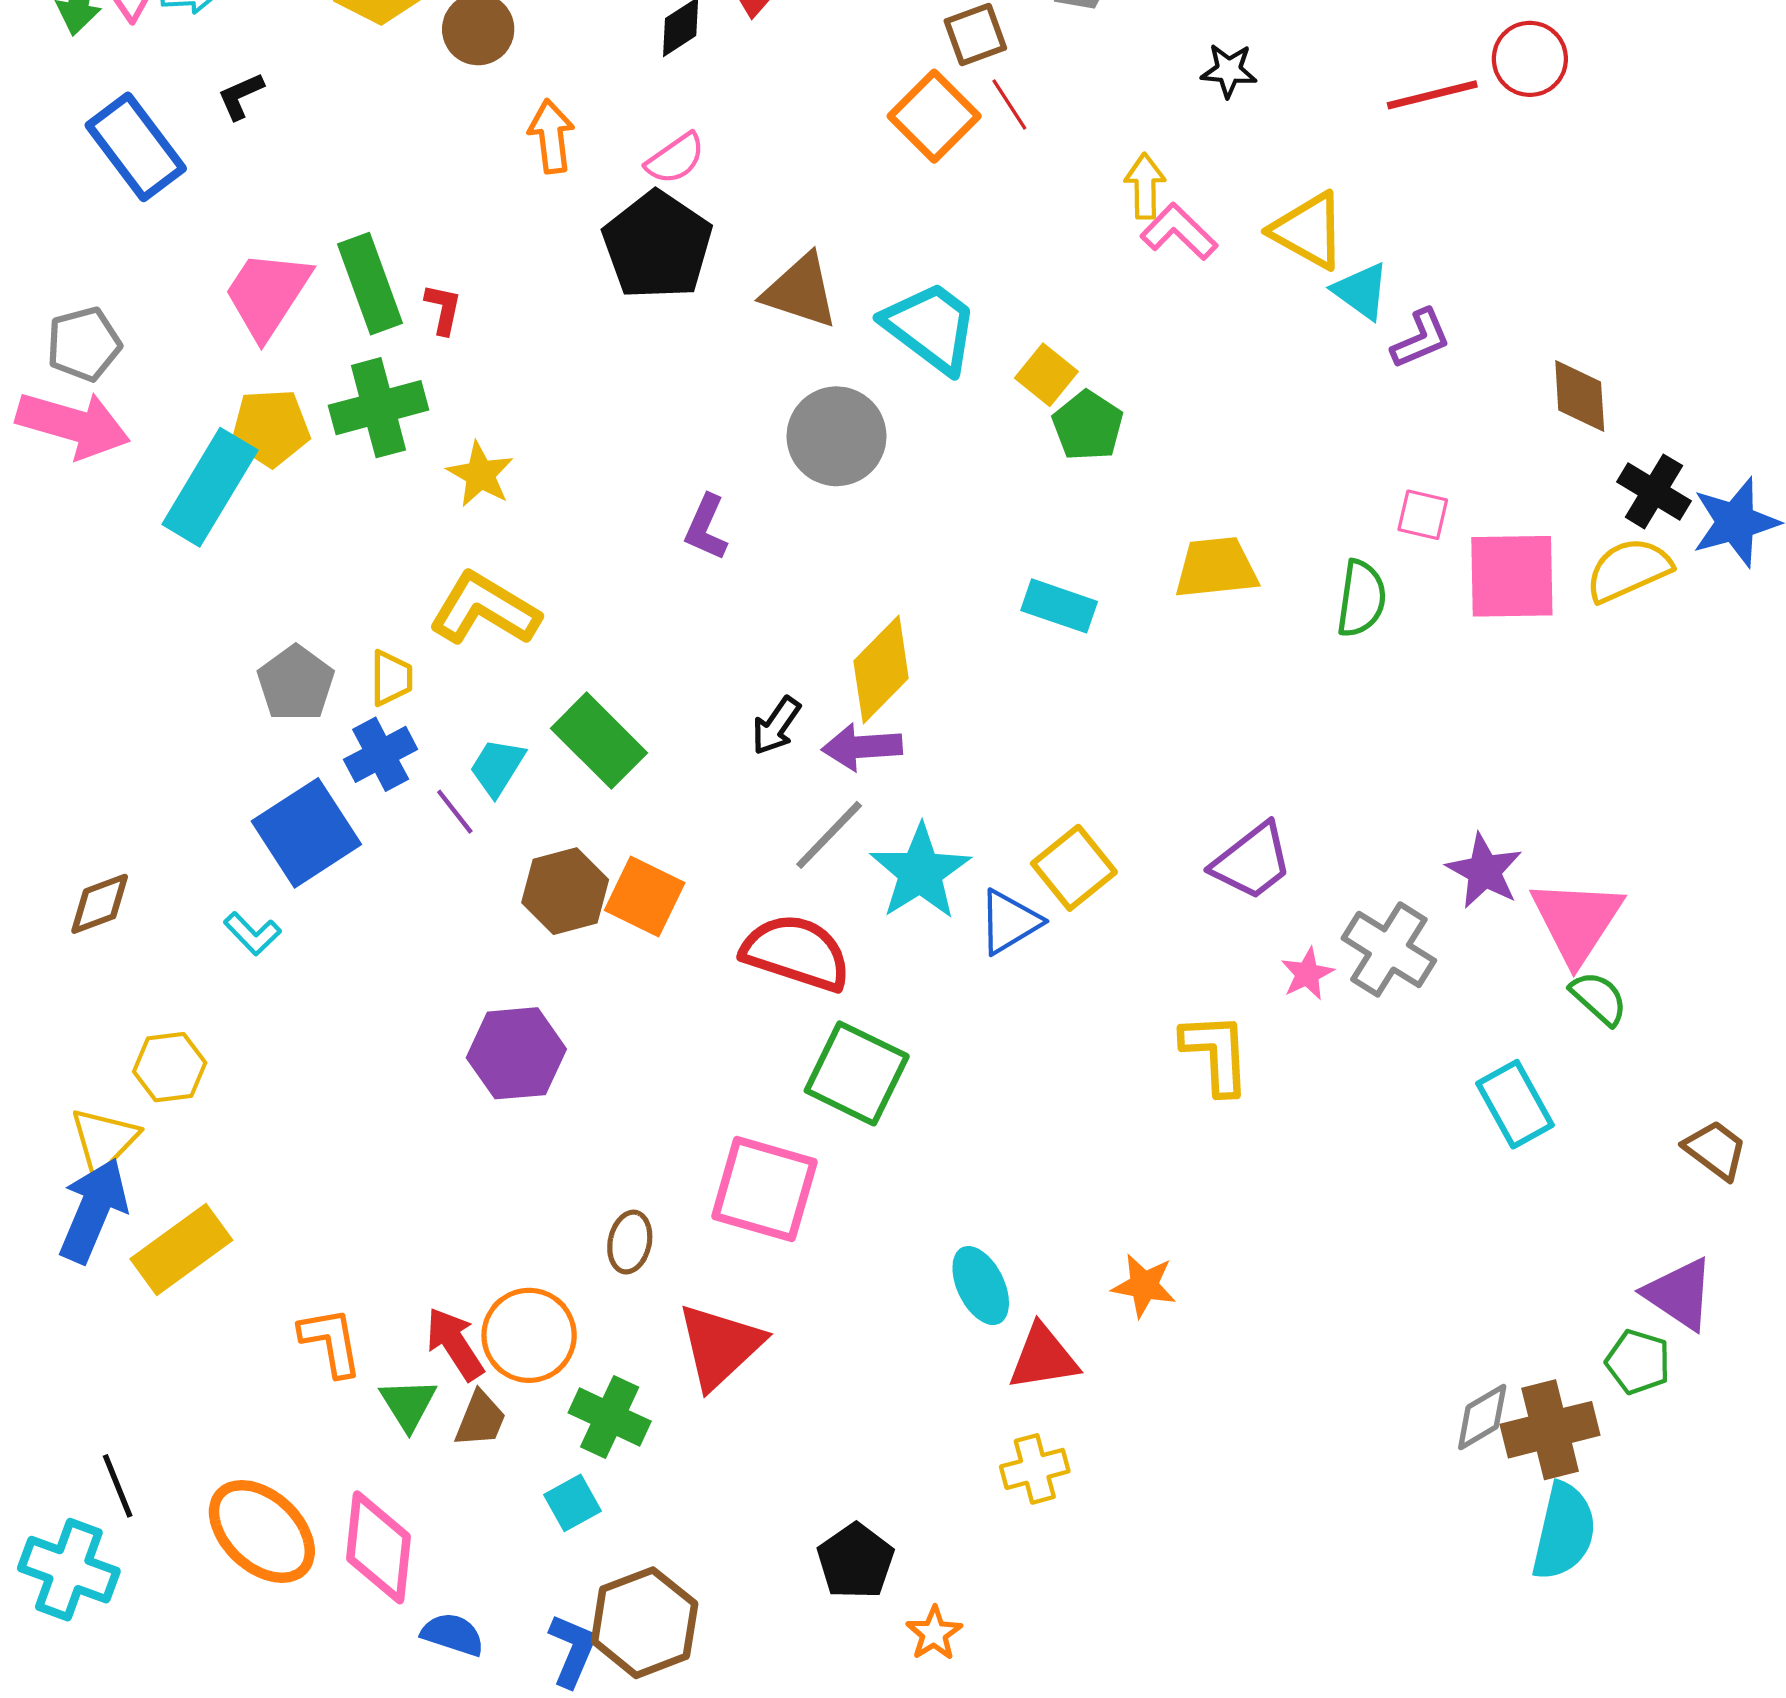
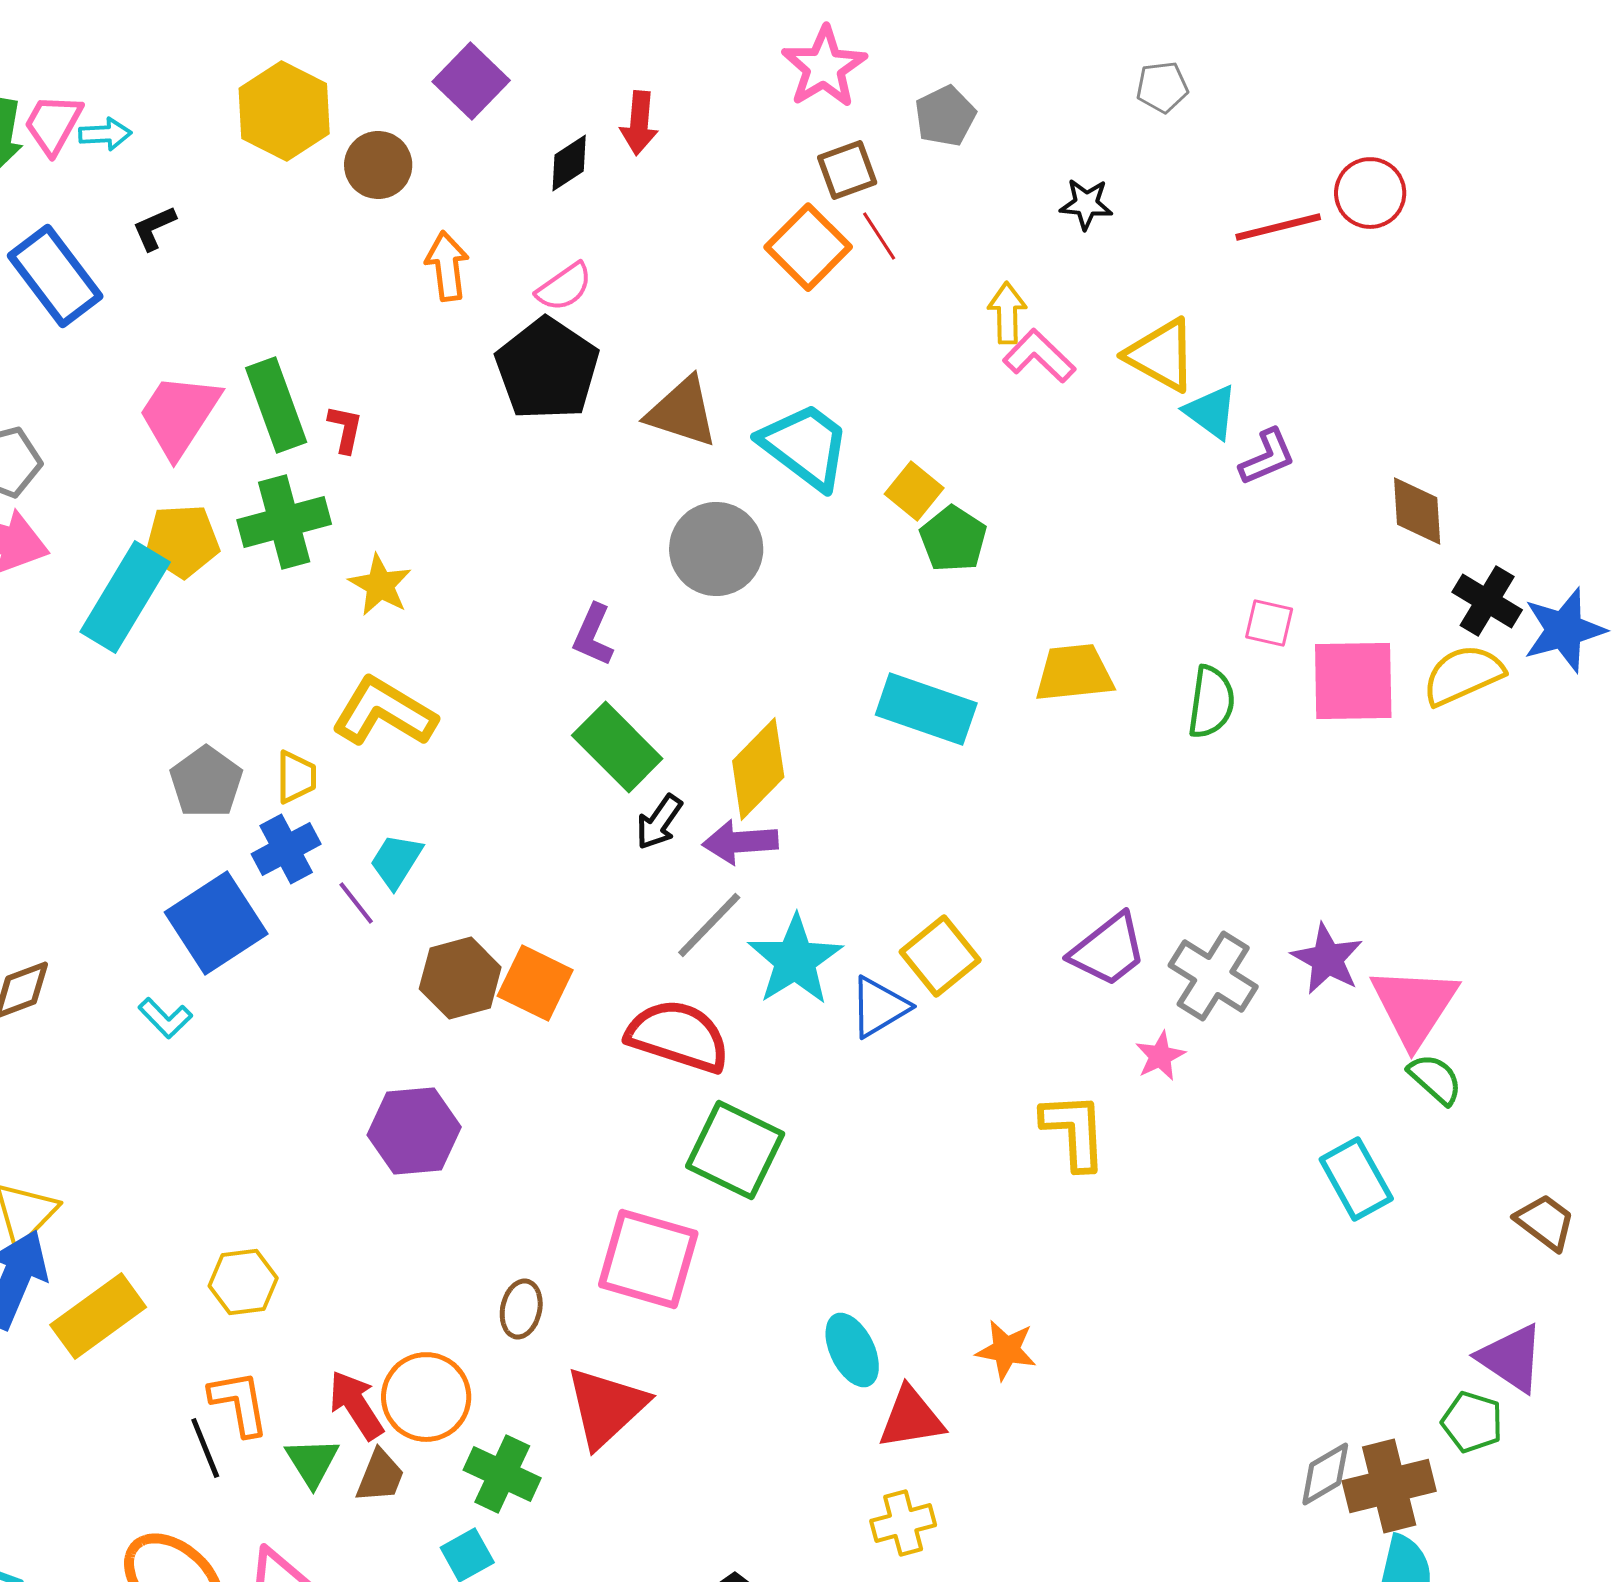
cyan rectangle: (1059, 606) -> (926, 709), size x1.4
green rectangle: (599, 741) -> (617, 747), moved
gray cross: (1389, 949) -> (1213, 976), moved
yellow hexagon: (170, 1067) -> (243, 1282), moved
black line: (118, 1486) -> (205, 1448), moved

